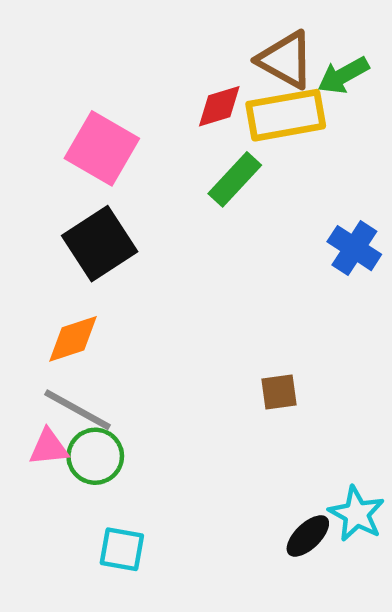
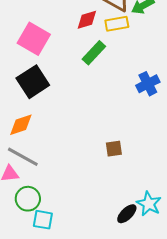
yellow rectangle: (286, 115) -> (117, 24), size x0.7
blue cross: (354, 248) -> (148, 84), turned 30
green circle: (95, 456) -> (28, 199), moved

